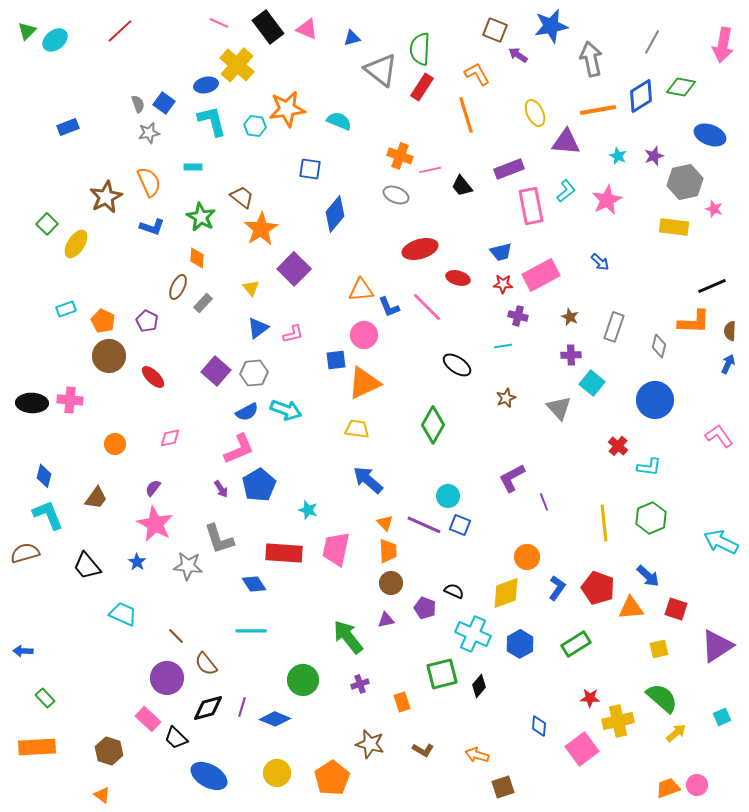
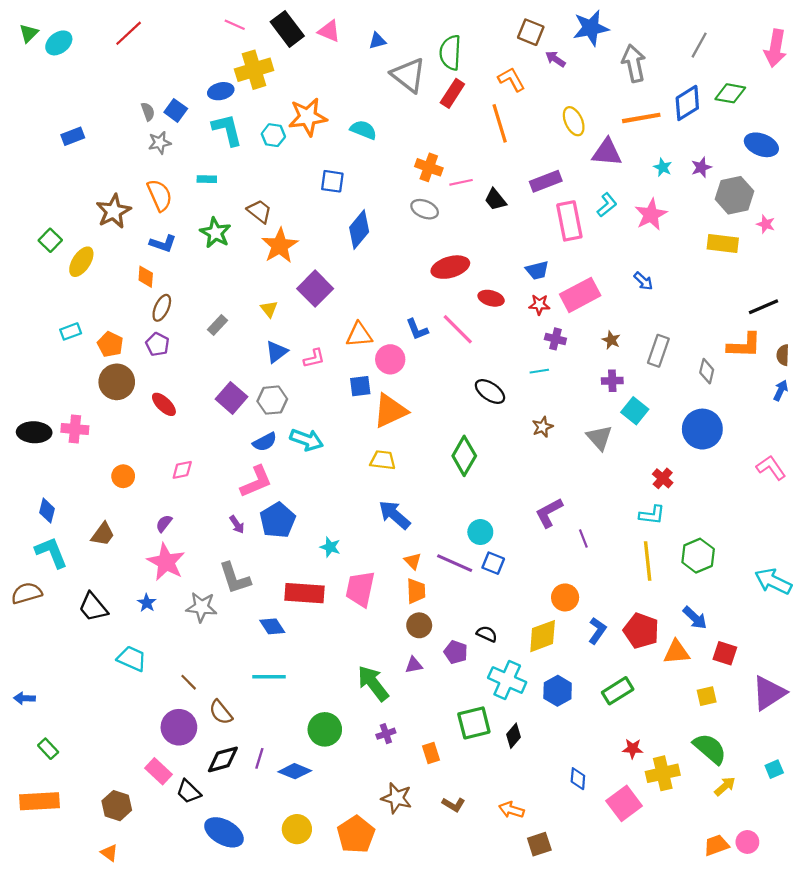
yellow cross: (237, 65) -> (254, 70), turned 32
orange diamond: (197, 258) -> (146, 277), moved
brown ellipse: (178, 287) -> (162, 308), moved
orange triangle: (361, 290) -> (359, 335), moved
cyan L-shape: (649, 467) -> (652, 515), moved

